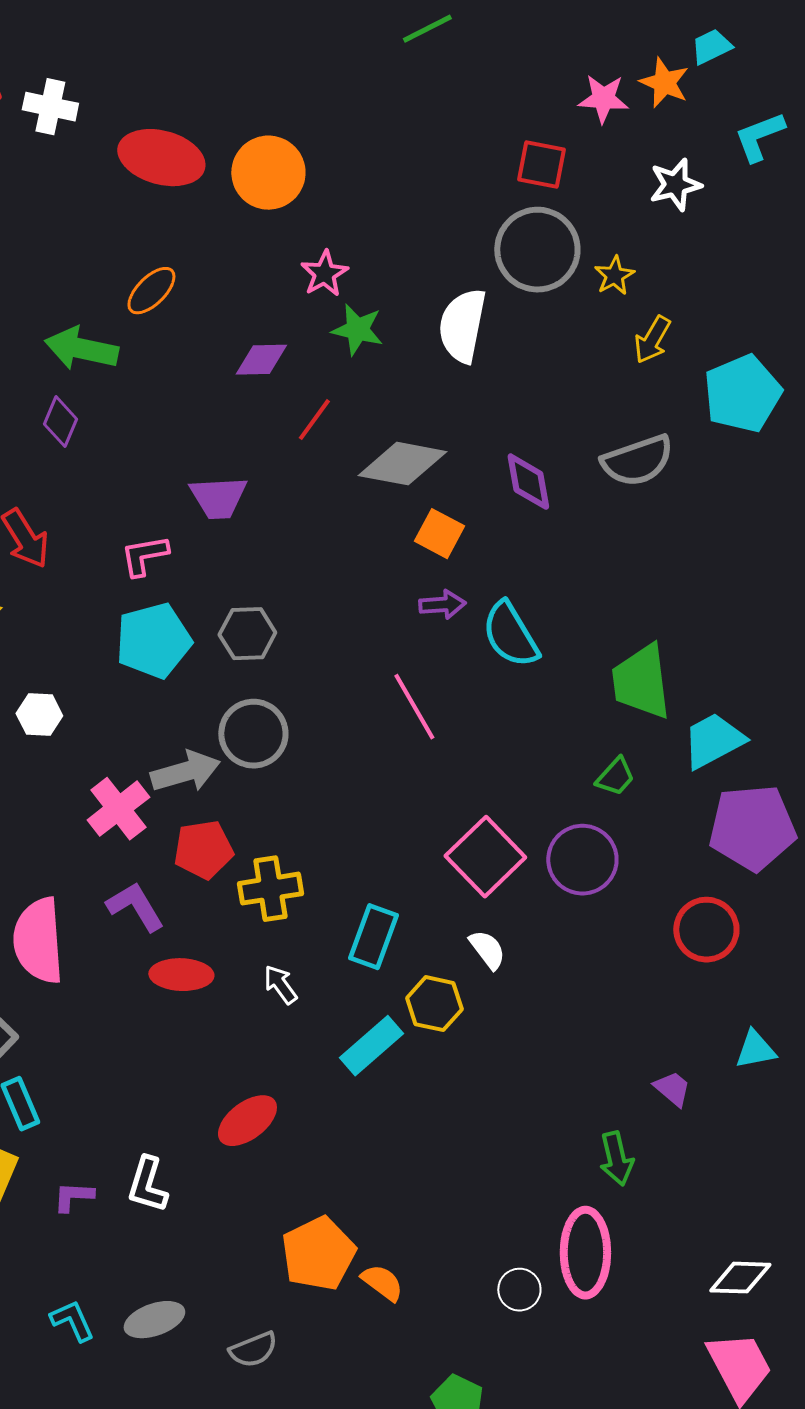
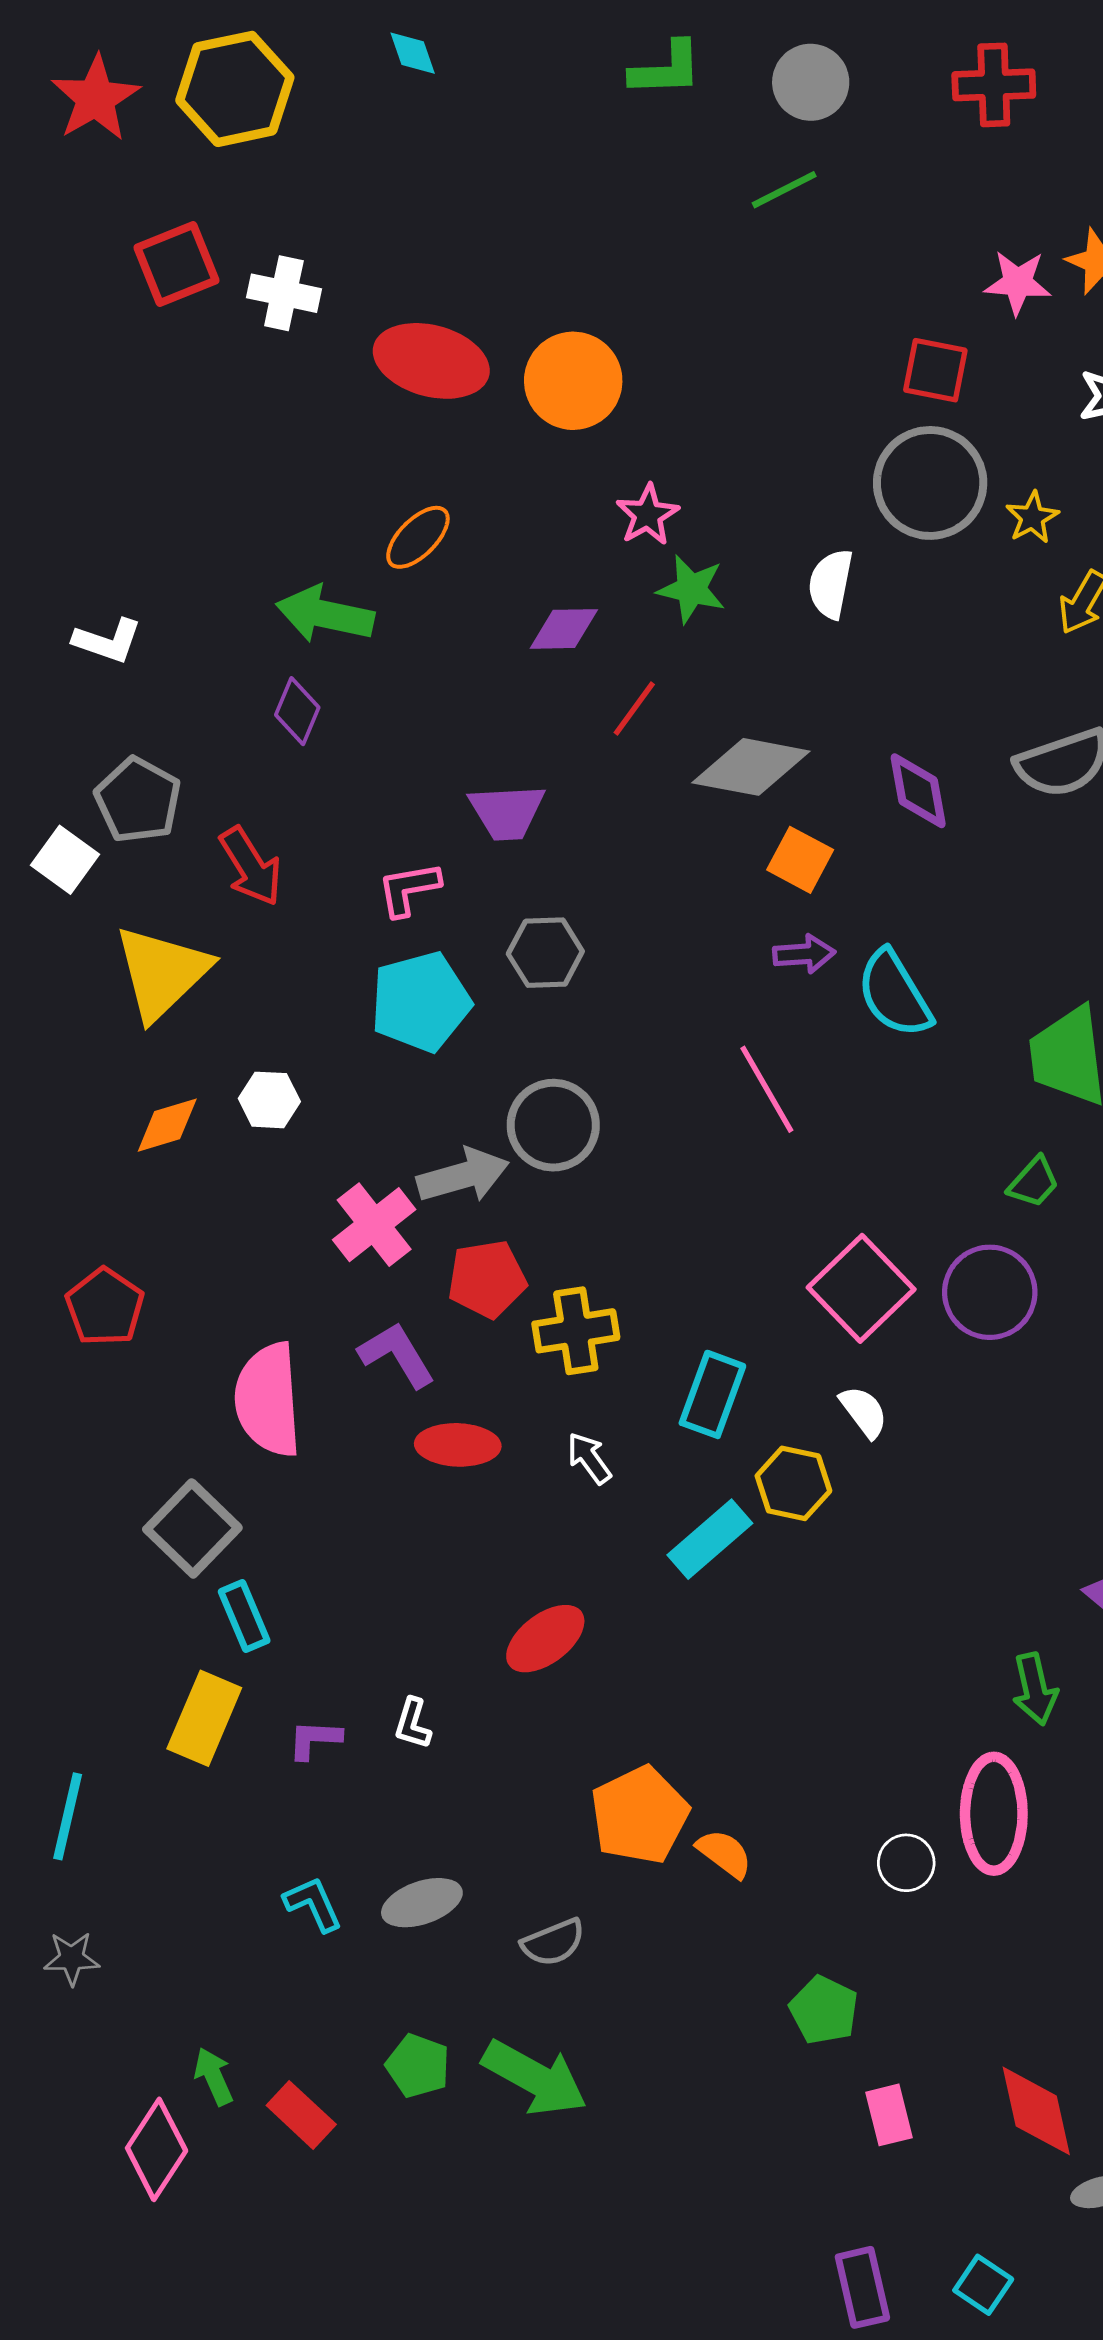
white semicircle: (462, 326) -> (831, 584), size x0.7
gray hexagon: (247, 634) -> (545, 953), moved
white L-shape: (147, 1185) -> (413, 1724), size x0.7

